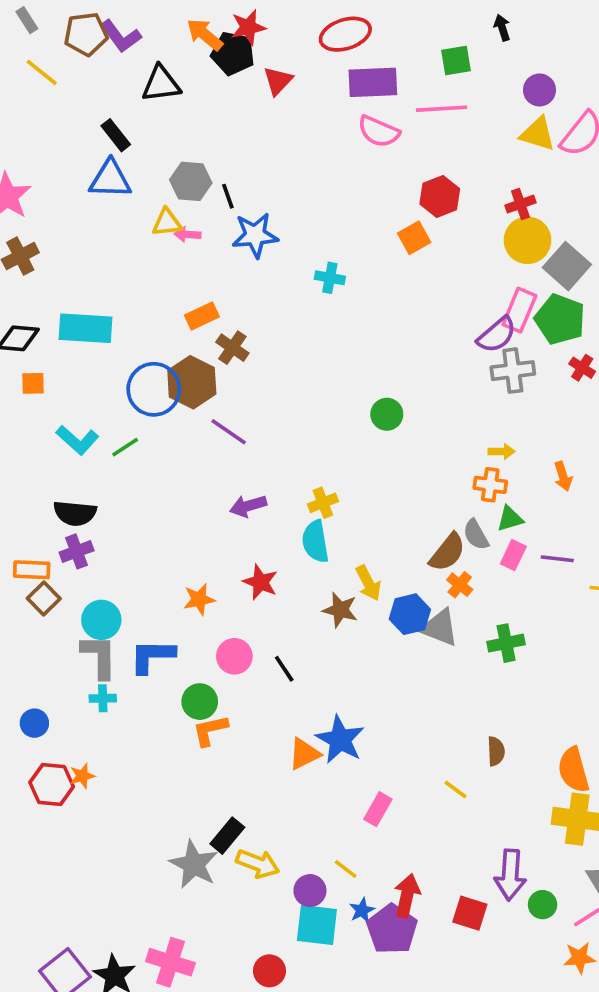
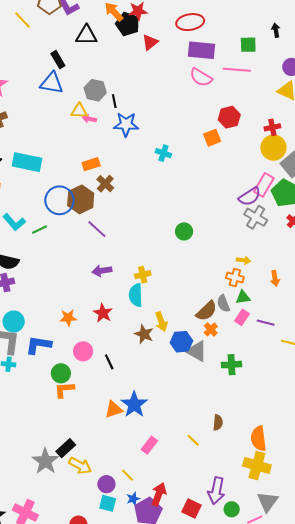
gray cross: (513, 371) -> (256, 217), turned 30
cyan square: (317, 925) -> (108, 503), size x0.7

